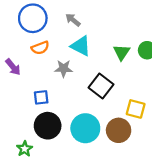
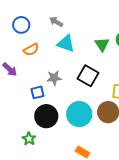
blue circle: (33, 18) -> (21, 25), size x0.7
gray star: (64, 69) -> (54, 78), moved

